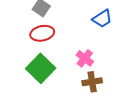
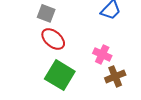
red ellipse: (42, 33) -> (53, 39), turned 65

